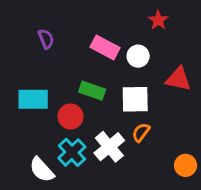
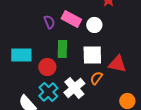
purple semicircle: (46, 39) -> (49, 22), moved
red triangle: (178, 79) -> (117, 64), moved
green rectangle: (92, 91) -> (62, 49), turned 72

